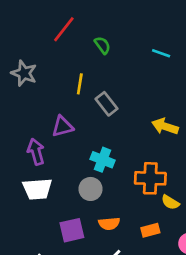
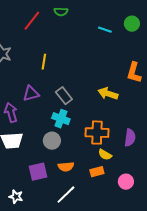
green semicircle: (102, 45) -> (61, 12), moved, turned 128
cyan line: (161, 53) -> (105, 30), moved
gray rectangle: (106, 104) -> (64, 96), moved
yellow semicircle: (170, 202) -> (105, 155), moved

